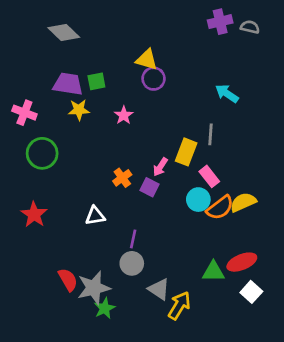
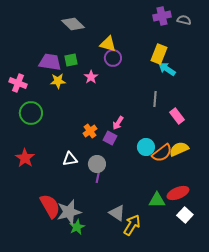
gray diamond: (64, 32) -> (73, 24), moved
pink star: (124, 115) -> (91, 77), moved
yellow rectangle: (186, 152) -> (159, 54), moved
pink rectangle: (209, 176) -> (177, 116), moved
gray circle: (132, 263) -> (97, 164), moved
red semicircle: (68, 280) -> (50, 206), size x1.4

